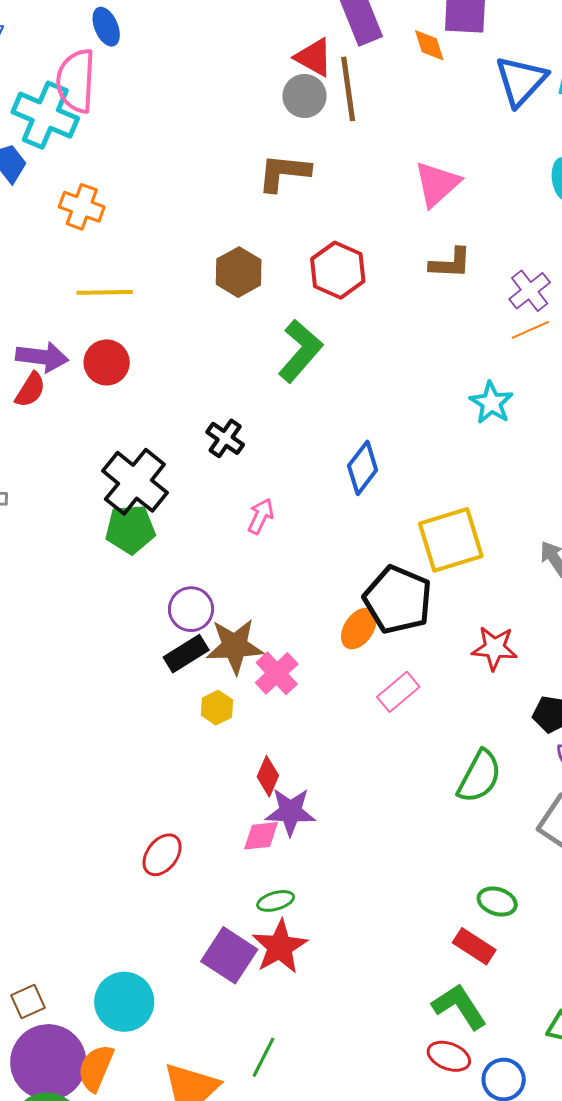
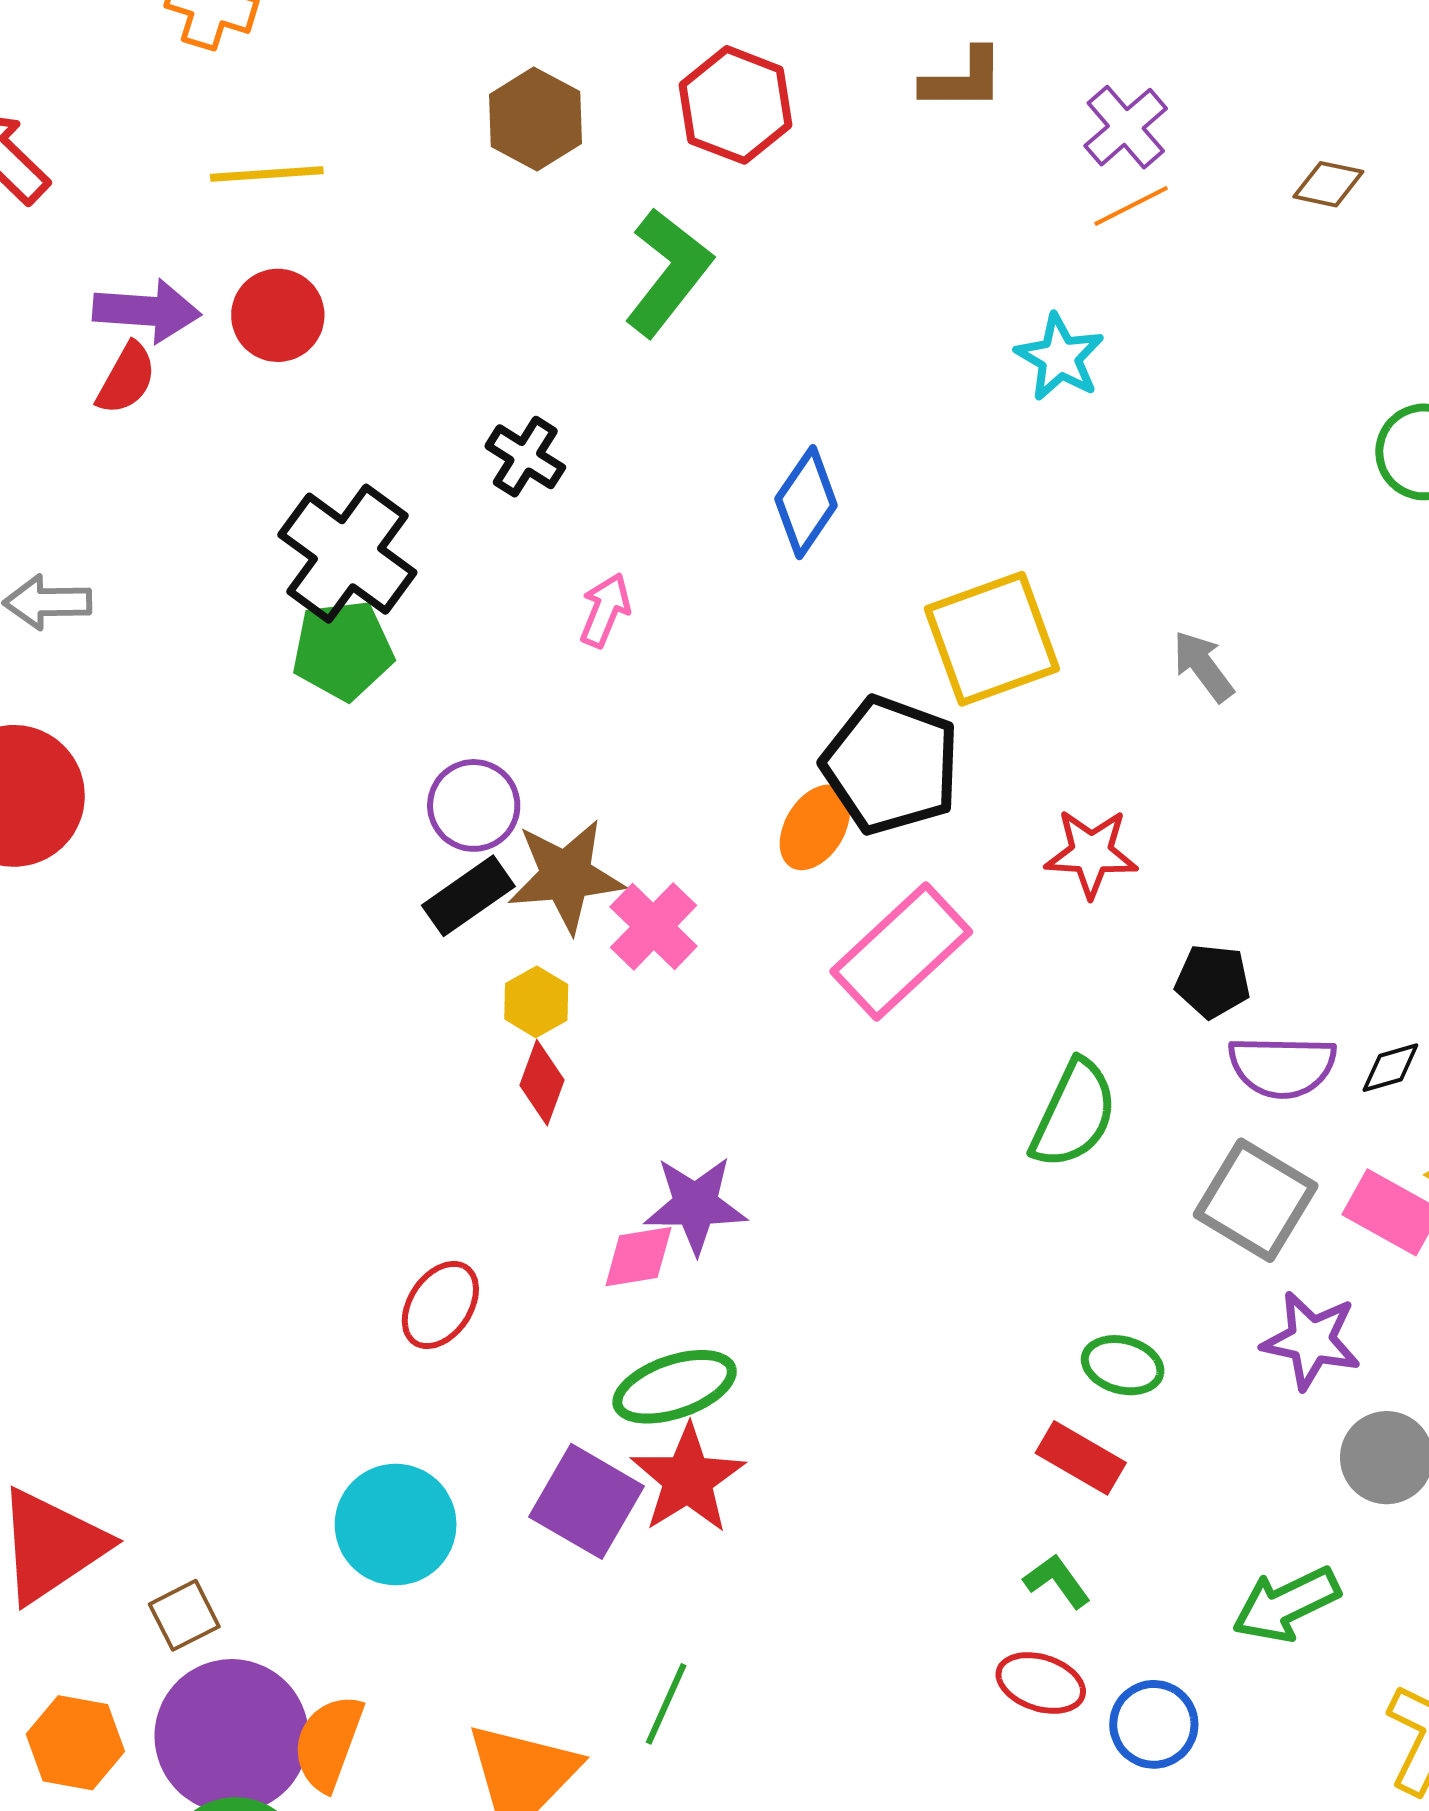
pink rectangle: (398, 692) -> (901, 952), size x1.6
red diamond: (268, 776) -> (542, 1083), moved
green ellipse: (276, 901) -> (675, 1387), size x1.6
cyan circle: (124, 1002) -> (396, 1525), moved
green L-shape: (459, 1006) -> (1057, 1581), size x0.6

